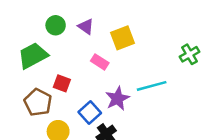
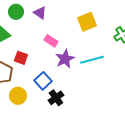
yellow square: (123, 38) -> (87, 22), moved
purple star: (117, 99) -> (65, 59), moved

